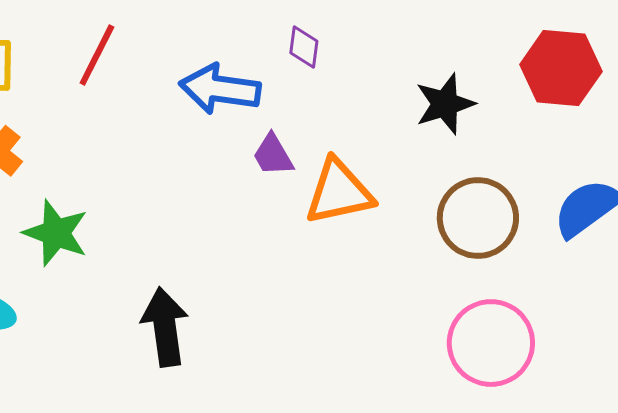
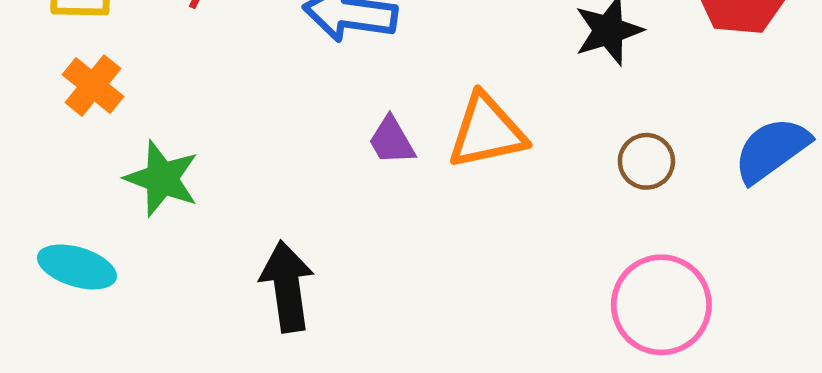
purple trapezoid: (273, 155) -> (392, 141), moved
brown circle: (478, 218) -> (646, 161), size x0.6

